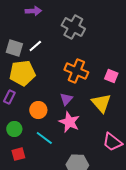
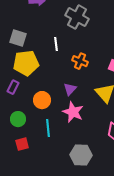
white line: (35, 46) -> (56, 44), moved, turned -56
orange cross: (76, 71) -> (80, 61), size x0.7
cyan line: (44, 138) -> (48, 128), turned 48

